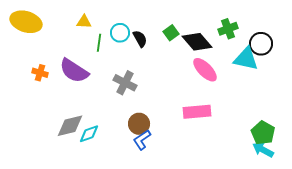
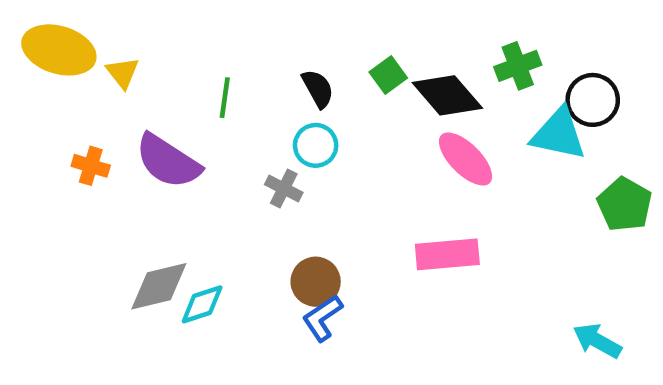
yellow triangle: (84, 22) -> (123, 73), moved, turned 49
cyan circle: (120, 33) -> (316, 145), moved
gray cross: (125, 83) -> (284, 189), size x0.7
green pentagon: (263, 133) -> (625, 204), moved

